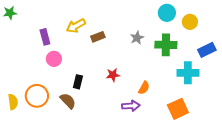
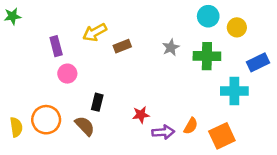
red star: (113, 75) -> (141, 115), moved
orange semicircle: (144, 88) -> (191, 126), moved

